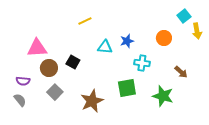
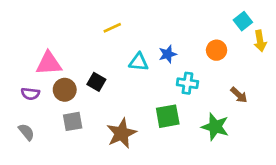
purple semicircle: (23, 81) -> (30, 94), moved
gray square: (55, 92) -> (73, 121), turned 35

